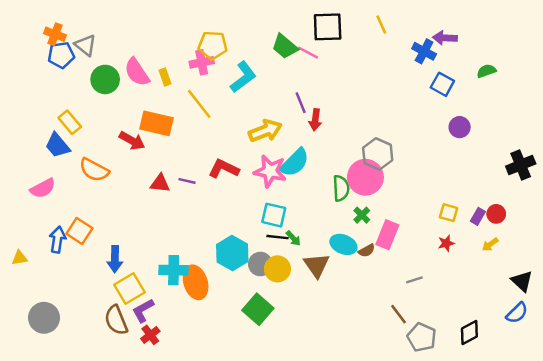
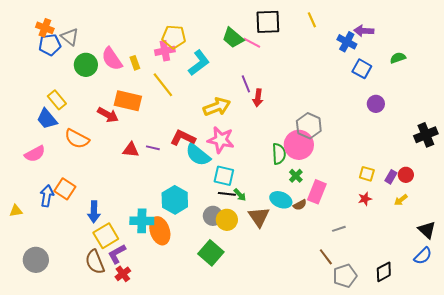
cyan semicircle: (295, 163) -> (198, 155), moved, turned 84
cyan hexagon: (232, 253) -> (175, 200), moved
gray pentagon: (422, 337) -> (345, 276), turned 30

